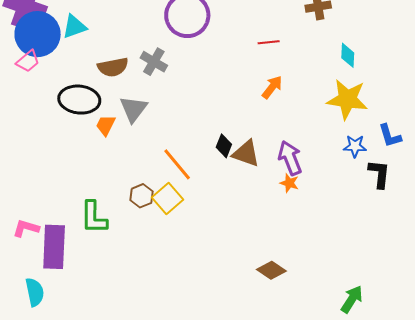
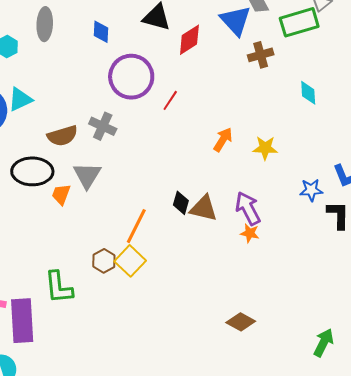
red line: (269, 42) -> (170, 100), moved, turned -45
cyan diamond: (348, 55) -> (308, 93), moved
yellow star: (347, 99) -> (265, 148), moved, size x0.6
orange line: (177, 164) -> (136, 226), turned 72

